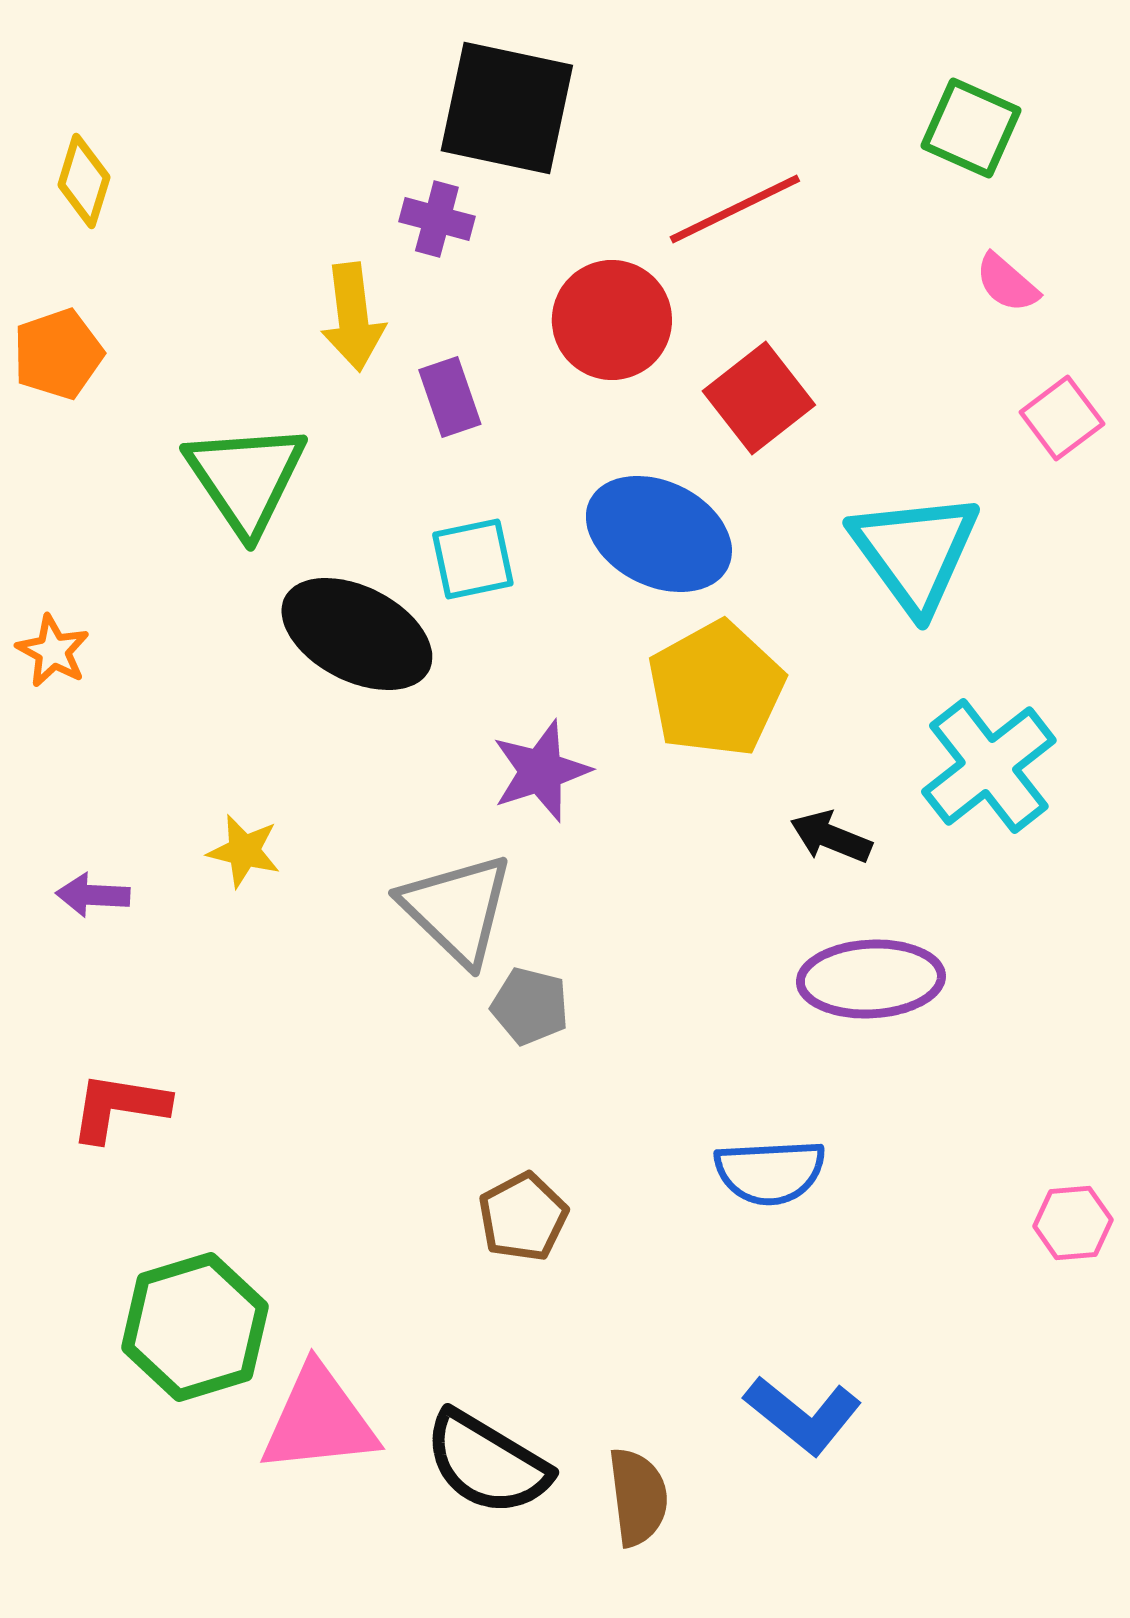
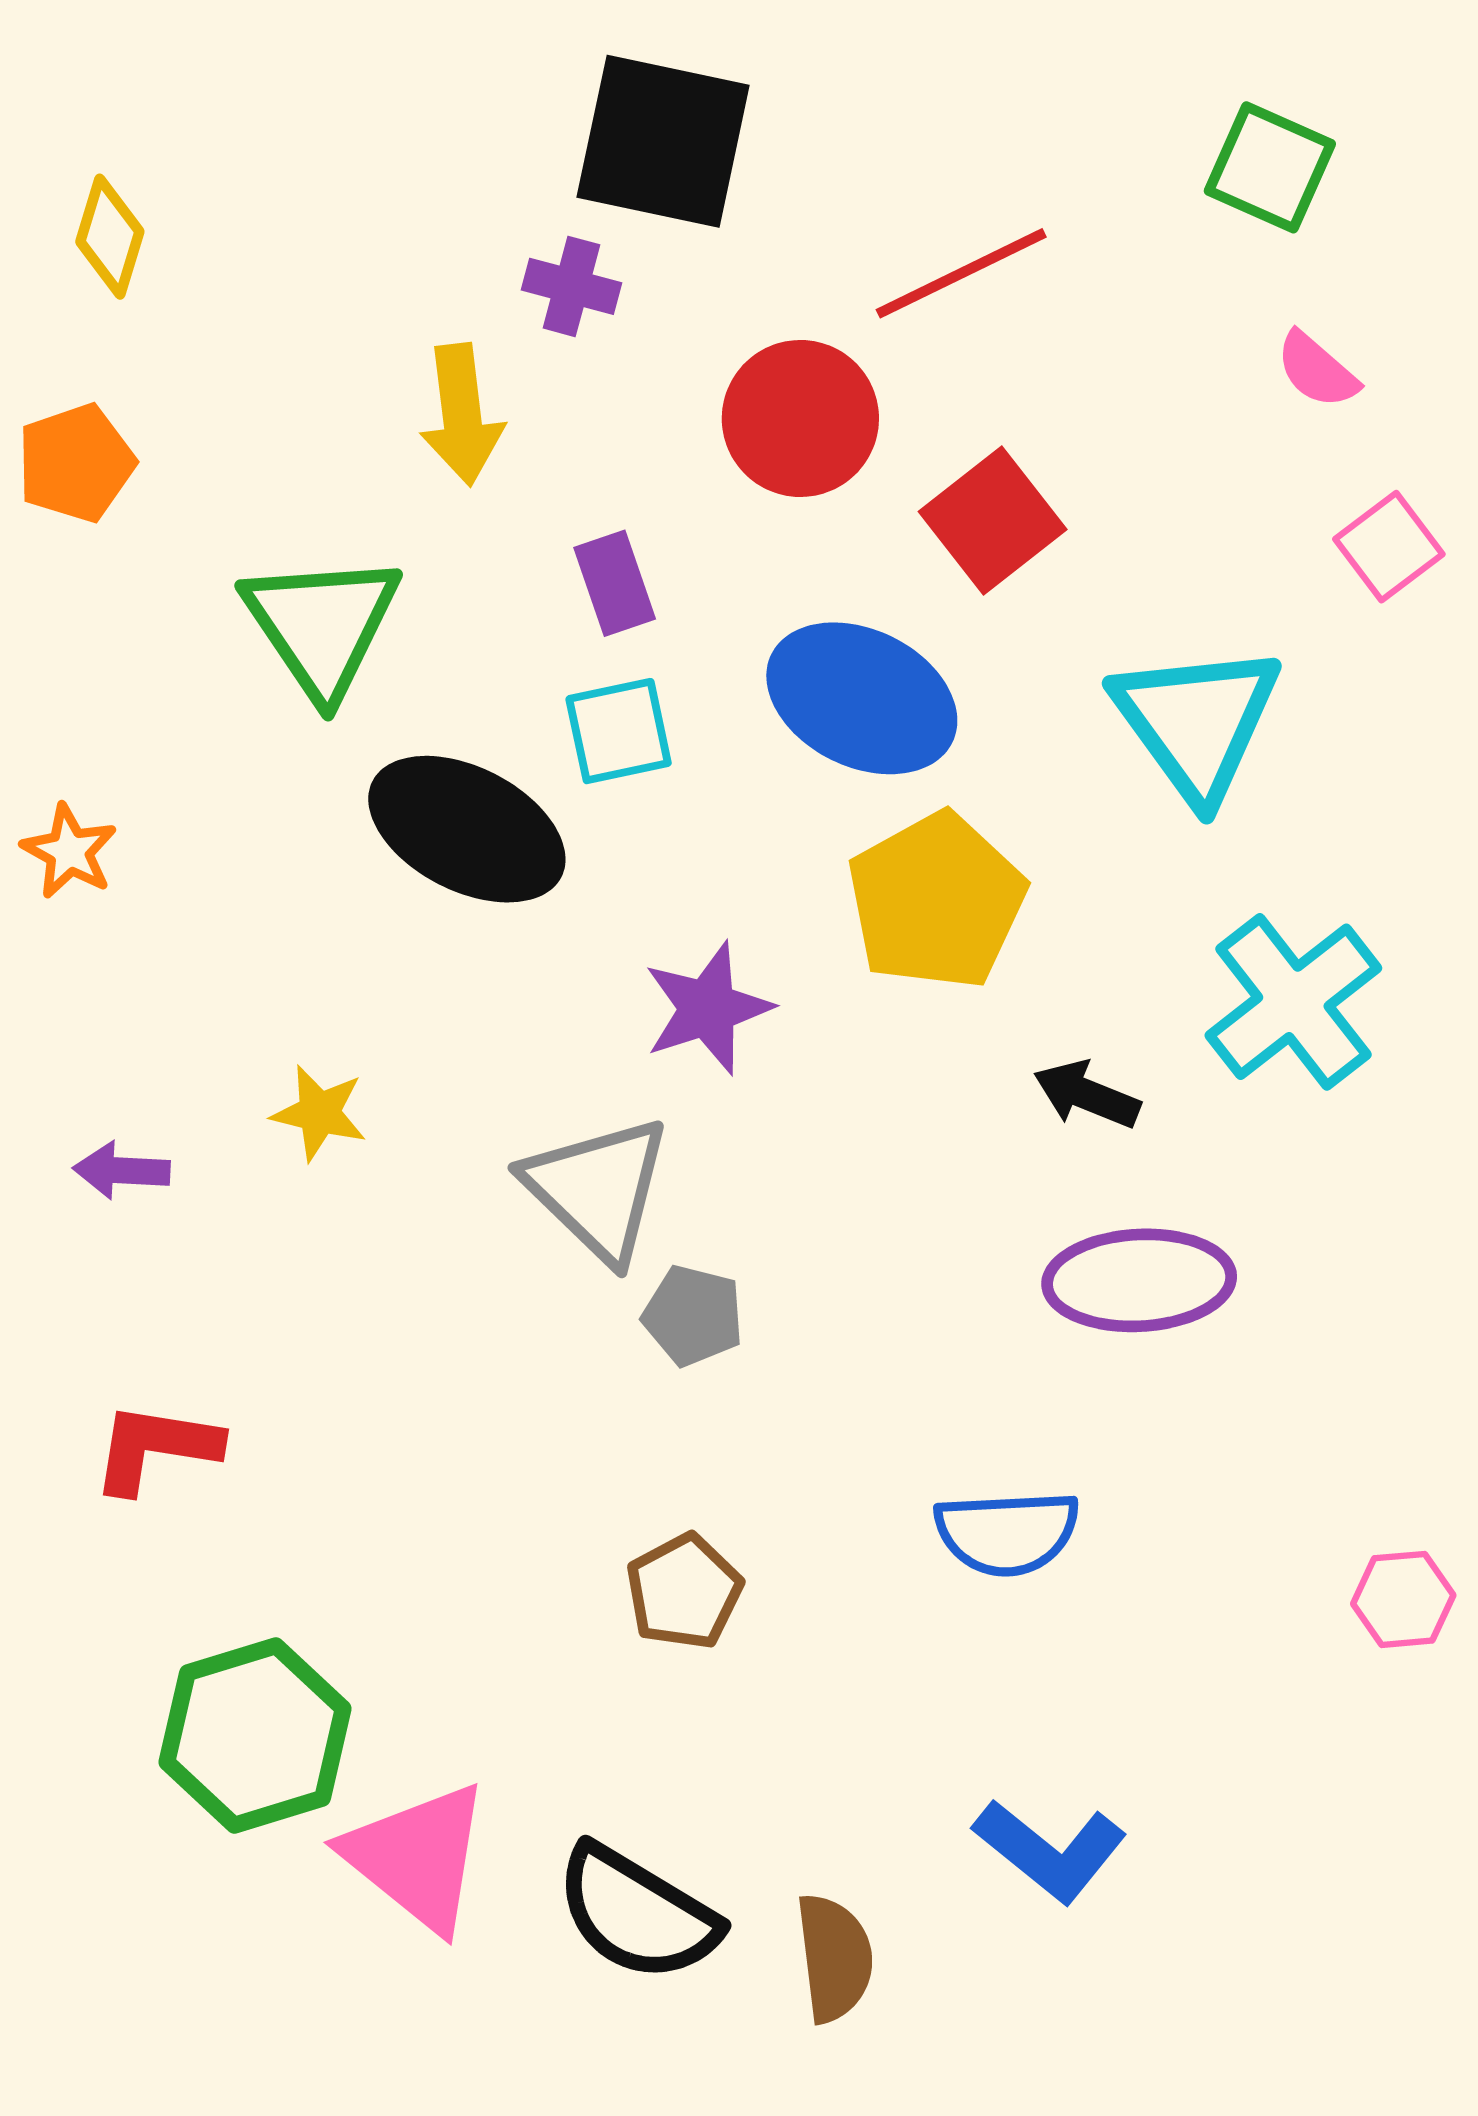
purple rectangle: (450, 397) -> (615, 583), moved
pink triangle: (319, 1420) -> (417, 1857), turned 45

